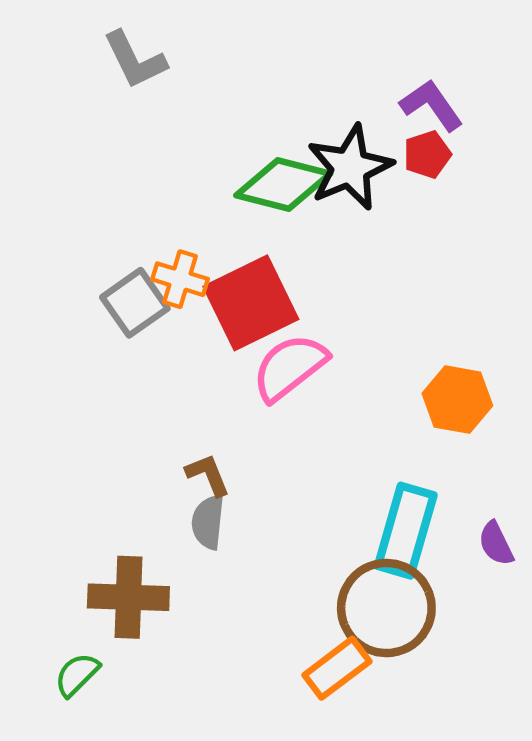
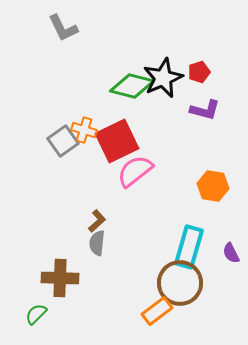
purple L-shape: (431, 105) -> (205, 110), moved, turned 140
brown L-shape: (208, 475) -> (97, 221), turned 70

